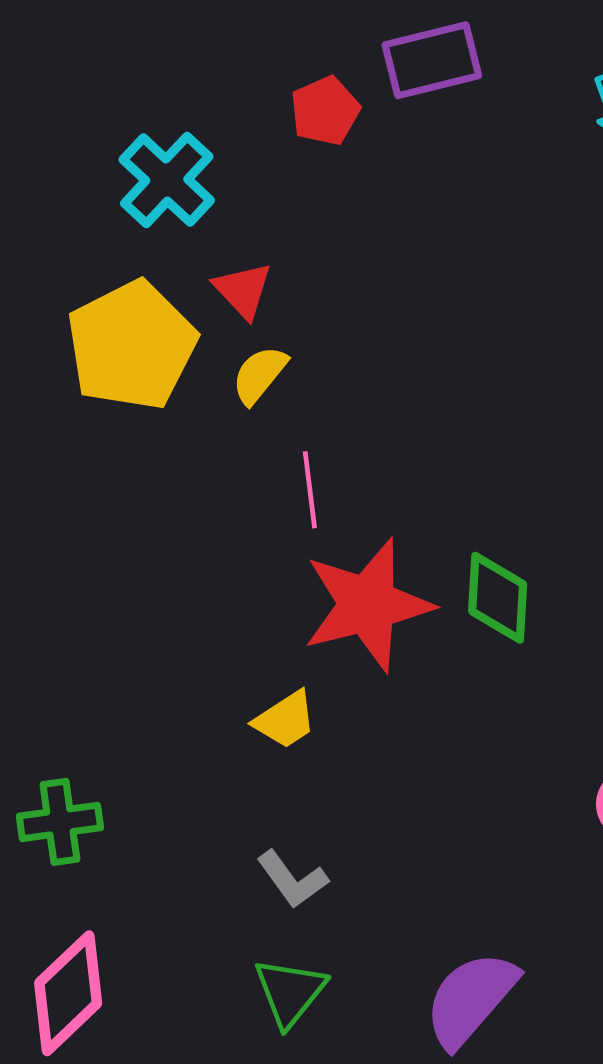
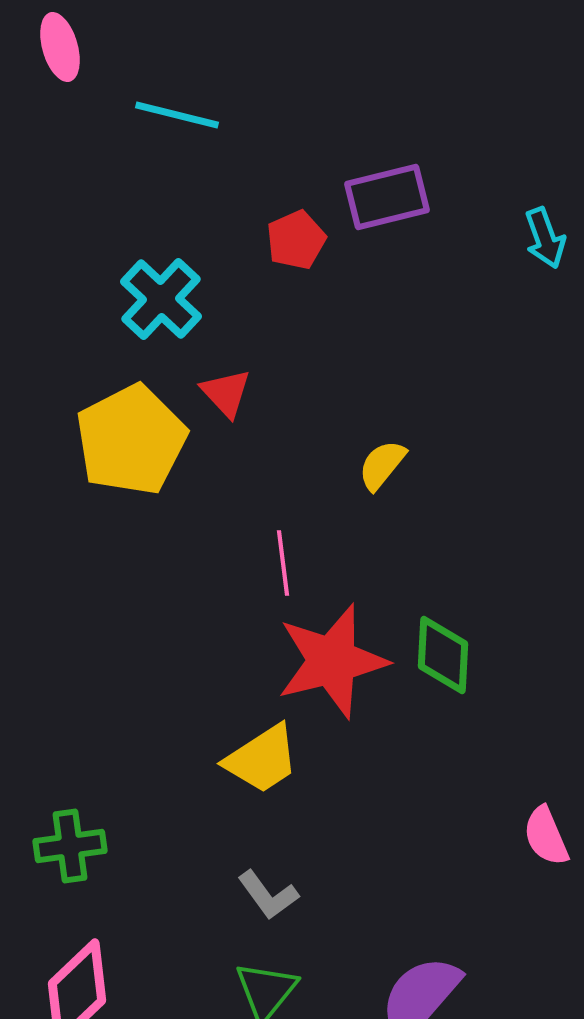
yellow semicircle: (259, 375) -> (382, 465), moved
yellow trapezoid: (285, 720) -> (262, 759), size x1.4

